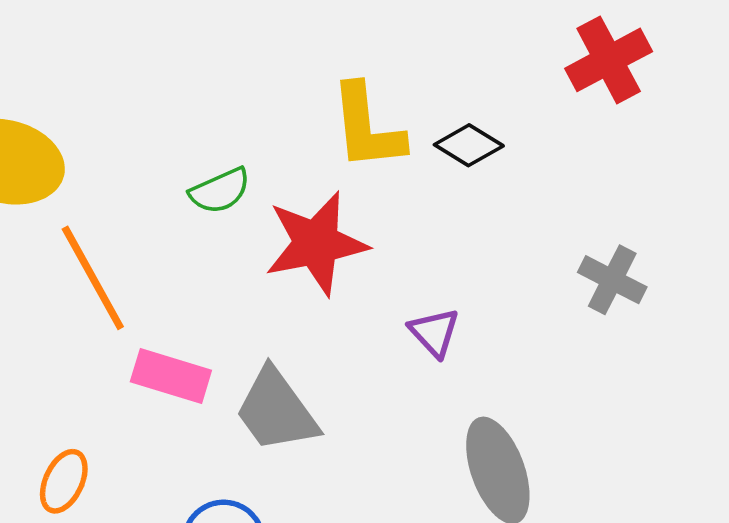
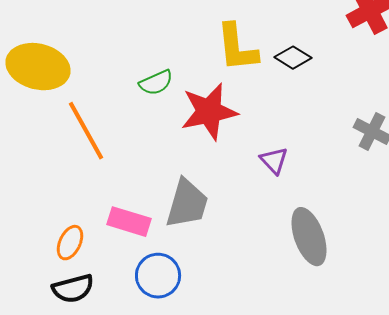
pink rectangle: (171, 376) -> (129, 222), moved
gray trapezoid: (276, 410) -> (187, 204), turned -128

